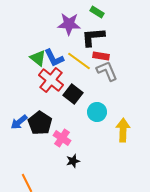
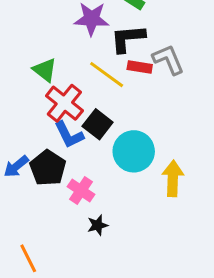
blue L-shape: (54, 58) -> (69, 135), moved
gray L-shape: (107, 71) -> (168, 59), moved
cyan circle: (97, 112) -> (134, 151), size x1.4

